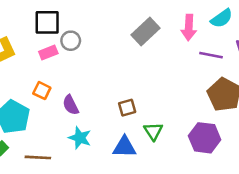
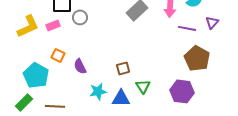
pink rectangle: (48, 52) -> (53, 25), moved
cyan star: (80, 138) -> (98, 91), moved, turned -30

